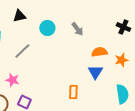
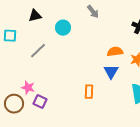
gray arrow: (77, 29) -> (93, 12), moved
pink star: (12, 80) -> (28, 88), moved

